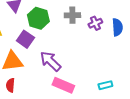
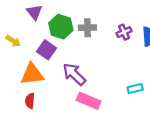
gray cross: (72, 15) -> (87, 28), moved
cyan rectangle: (105, 85) -> (135, 89), moved

